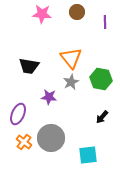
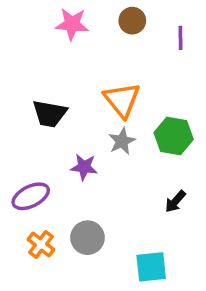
purple ellipse: (18, 114) -> (31, 196), turned 40
gray circle: (51, 138) -> (88, 238), size x0.7

